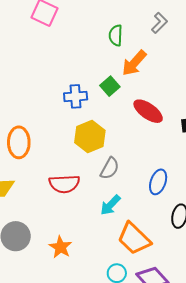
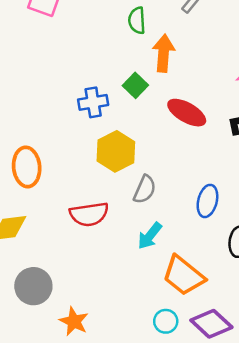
orange arrow: (134, 63) -> (164, 53), turned 148
orange star: (60, 247) -> (74, 321), moved

